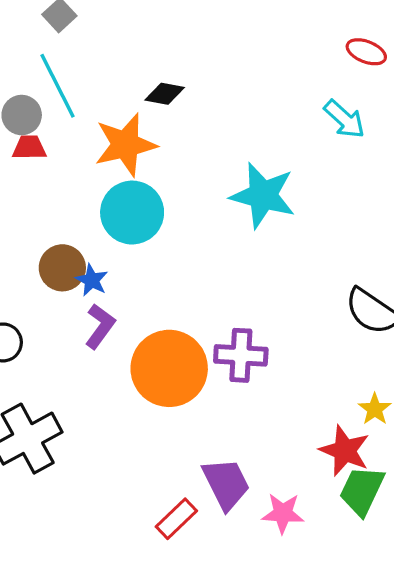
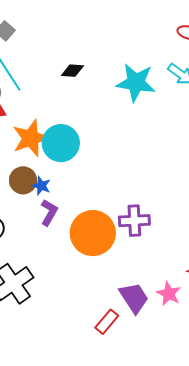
orange star: (125, 145) -> (31, 138), moved
cyan star: (263, 195) -> (136, 83), moved
pink star: (283, 513) -> (169, 294), moved, turned 30

